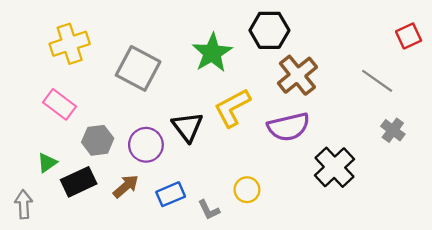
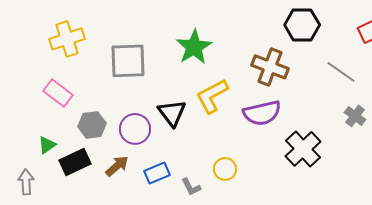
black hexagon: (269, 30) -> (302, 25), moved
gray square: (138, 68) -> (128, 61), turned -30
brown cross: (297, 75) -> (270, 67), turned -30

